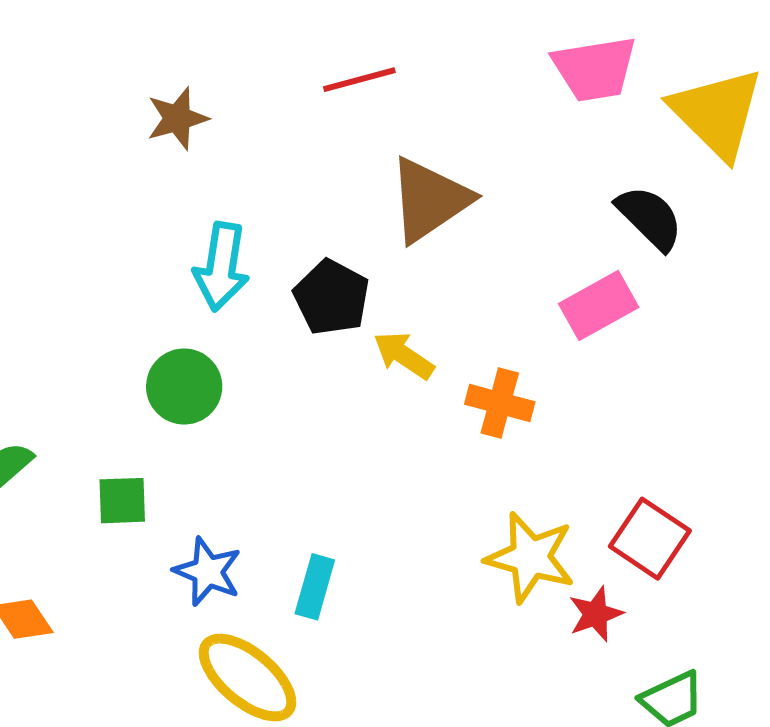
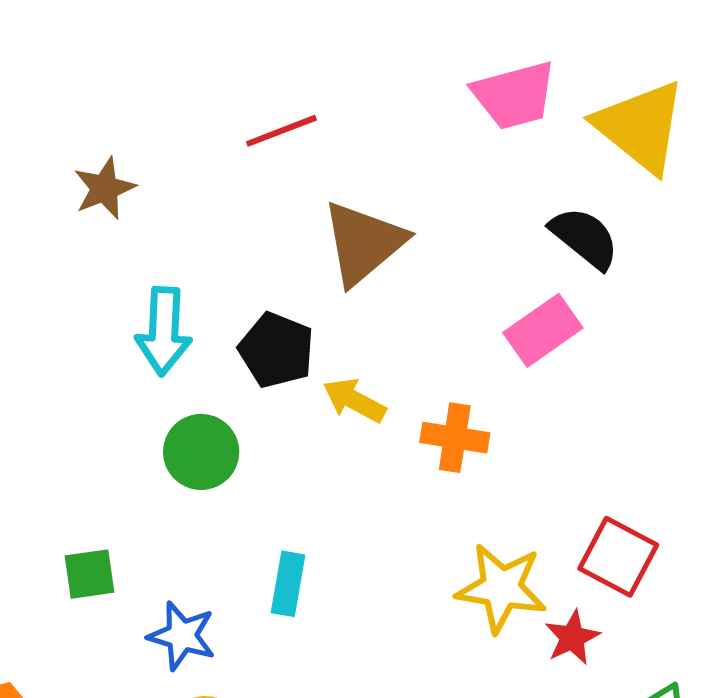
green circle: (184, 387) -> (201, 452), moved
cyan rectangle: (315, 587) -> (288, 584), moved

